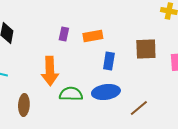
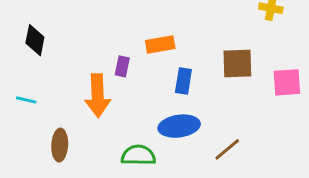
purple rectangle: (64, 34) -> (122, 66), moved
green semicircle: (71, 94) -> (138, 155), moved

